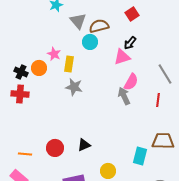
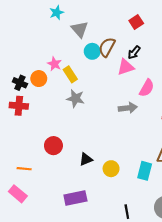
brown semicircle: (99, 26) -> (107, 47), moved, turned -48
yellow rectangle: (69, 64) -> (70, 74), turned -42
pink semicircle: (131, 82) -> (147, 88), moved
gray arrow: (124, 96) -> (128, 108), turned 108
red circle: (55, 148) -> (53, 146), moved
yellow circle: (108, 171) -> (111, 169), moved

